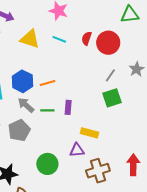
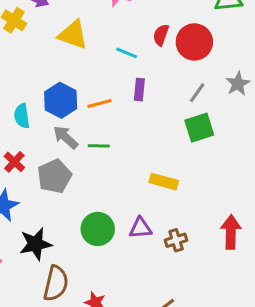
cyan line: (59, 39) -> (127, 53), moved
purple rectangle: (68, 107) -> (139, 90), moved
purple triangle: (77, 150) -> (140, 228), moved
brown cross: (98, 171) -> (176, 240), size x0.6

